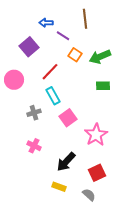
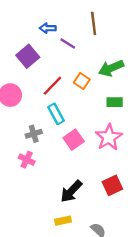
orange square: (75, 55) -> (82, 81), moved
pink star: (96, 135) -> (109, 137), moved
pink cross: (34, 146) -> (27, 160), moved
red square: (97, 173) -> (112, 185), moved
yellow rectangle: (59, 187) -> (63, 221), turned -32

